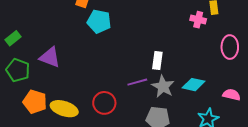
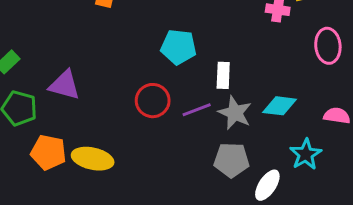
cyan pentagon: (99, 21) -> (179, 47), moved
red circle: (104, 103) -> (153, 101), moved

